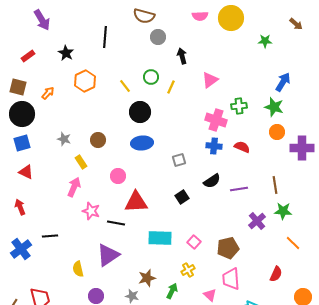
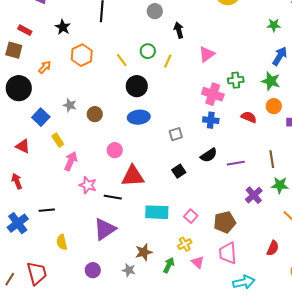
green star: (265, 41) -> (274, 25), moved
red rectangle: (28, 56) -> (25, 30), turned 64
brown square: (18, 87) -> (14, 50), moved
gray star: (64, 139) -> (70, 105), moved
blue square: (22, 143) -> (41, 117), moved, turned -30
red semicircle: (242, 147) -> (249, 117), moved
yellow rectangle: (81, 162) -> (58, 140), moved
yellow semicircle: (78, 269) -> (62, 242), moved
pink triangle: (210, 295) -> (198, 262), moved

